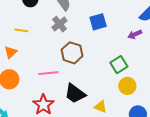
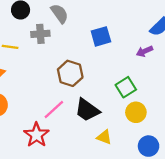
gray cross: (59, 24) -> (40, 34), moved, turned 35
pink line: (48, 73) -> (54, 110), moved, turned -36
black trapezoid: (75, 94) -> (87, 110), moved

